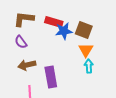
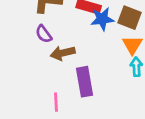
brown arrow: (27, 65) -> (63, 53), moved

